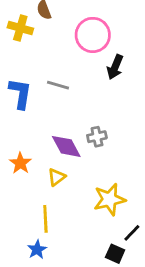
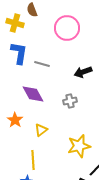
black arrow: (115, 67) -> (83, 72), moved, turned 48
blue L-shape: (20, 93) -> (19, 53), moved
purple diamond: (66, 146) -> (33, 94), moved

